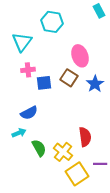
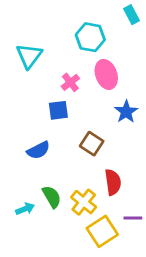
cyan hexagon: (52, 22) -> (90, 37), moved
pink cross: (28, 70) -> (70, 82), moved, turned -32
brown square: (69, 78) -> (92, 144), moved
cyan arrow: (19, 133) -> (25, 209), moved

